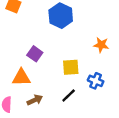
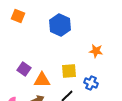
purple square: (35, 54) -> (24, 69), moved
orange triangle: (21, 77) -> (42, 80), moved

